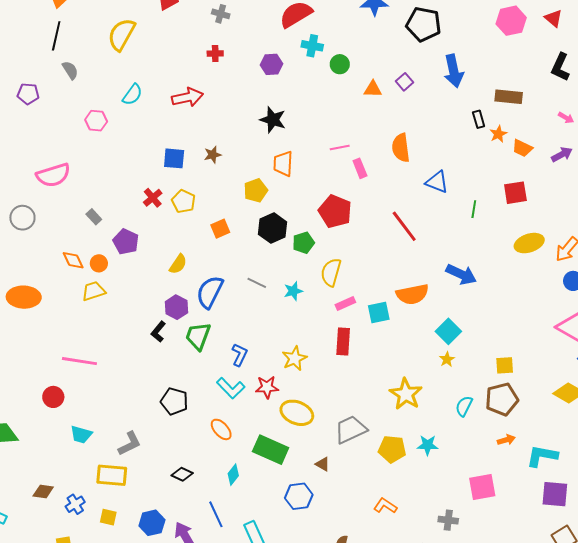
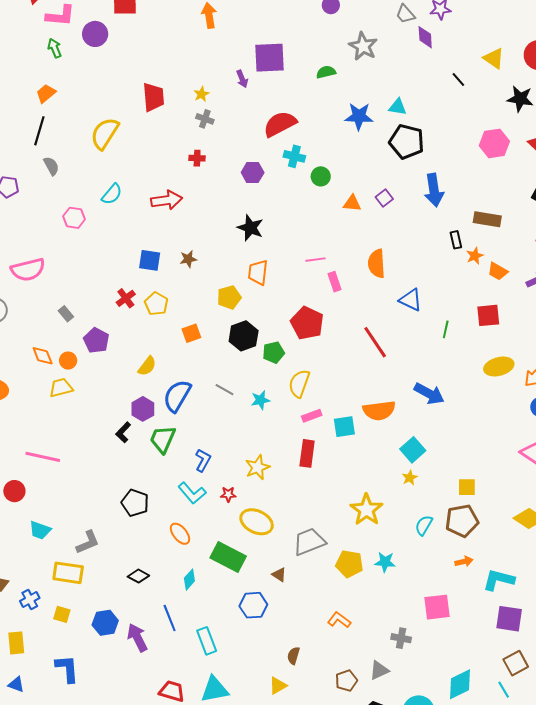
red star: (267, 387) -> (228, 494), size x0.7

